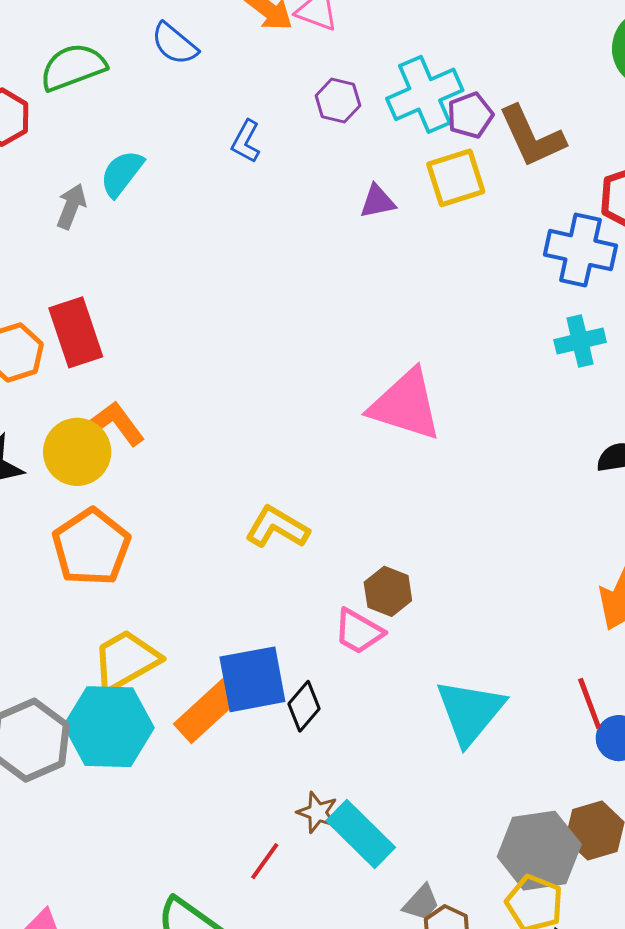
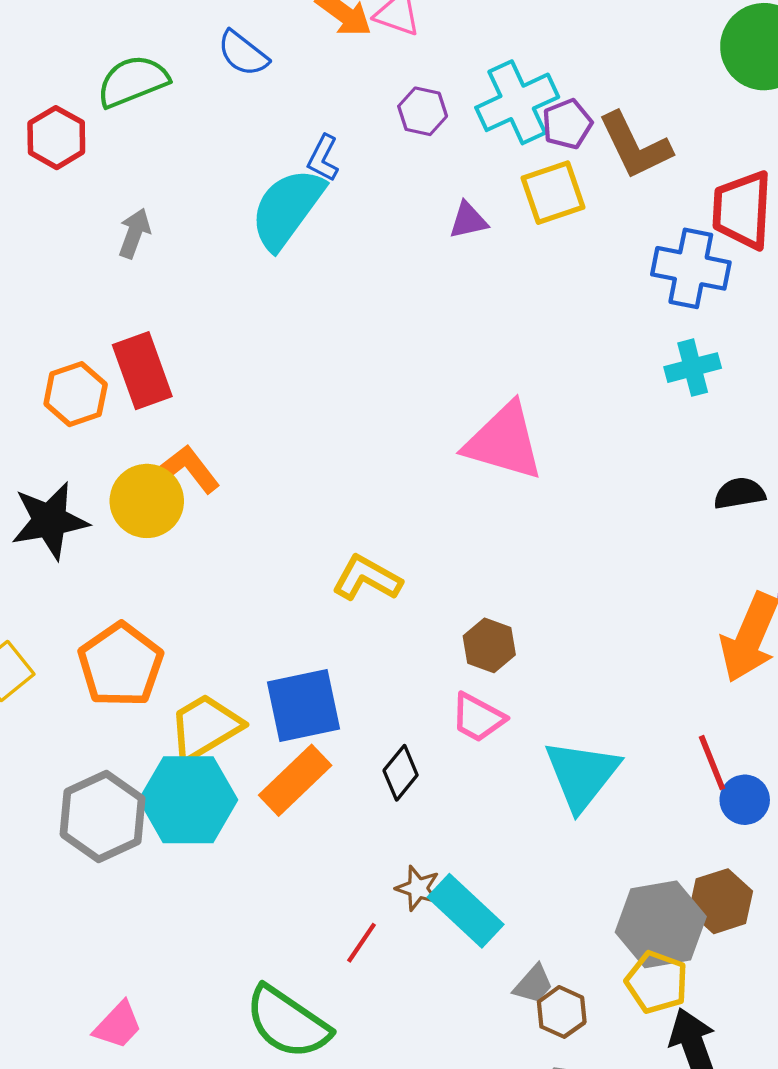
cyan semicircle: (122, 173) -> (287, 209), moved, size x1.6
orange pentagon: (91, 547) -> (121, 665), moved
pink trapezoid: (359, 631) -> (478, 718), moved
blue square: (252, 679) -> (303, 706), moved

